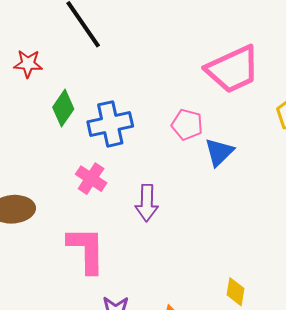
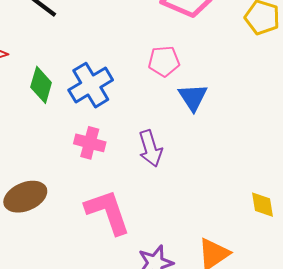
blue triangle: (219, 152) -> (193, 97), moved

